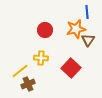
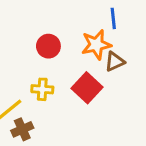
brown triangle: (88, 40) -> (115, 62), turned 32
red square: (71, 68) -> (87, 88), moved

